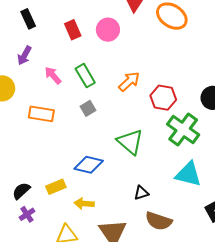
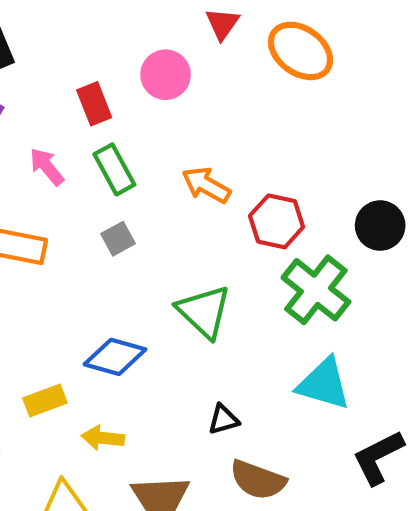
red rectangle: (73, 30) -> (94, 104), moved
orange arrow: (129, 81) -> (206, 185), turned -110

